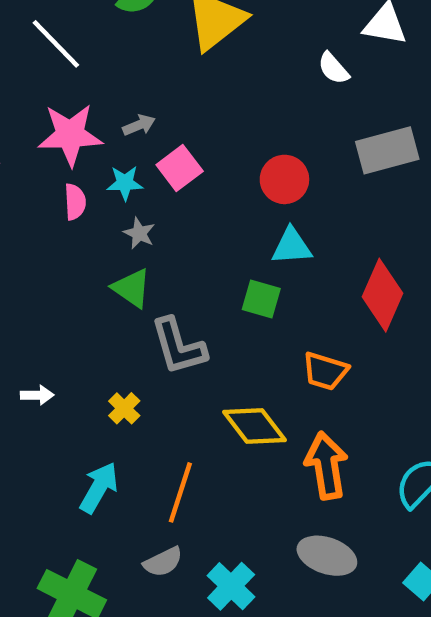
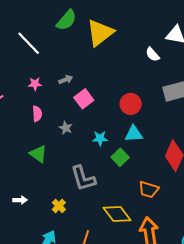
pink star: (70, 135) -> (35, 84), size x0.5
cyan star: (125, 183) -> (100, 138), moved
green triangle: (132, 288) -> (38, 154), moved
green square: (261, 299) -> (120, 157), turned 30

